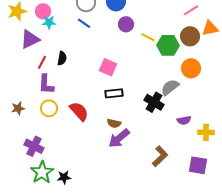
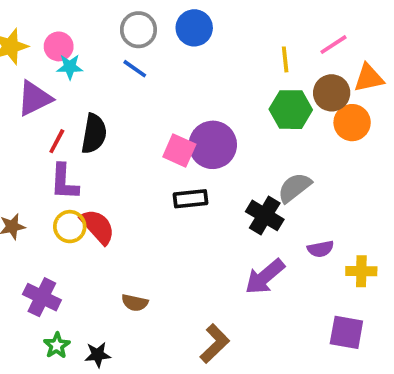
purple circle: (126, 24) -> (213, 145), moved, size x1.6
yellow line: (148, 37) -> (285, 59), moved, turned 56
black semicircle: (62, 58) -> (94, 134), size x1.5
orange circle: (191, 68) -> (352, 123), moved
red semicircle: (79, 111) -> (98, 227), moved
brown semicircle: (114, 123) -> (135, 303), moved
purple arrow: (119, 138) -> (265, 277), moved
brown L-shape: (160, 156) -> (215, 344), moved
green star: (42, 172) -> (57, 345), size x0.6

